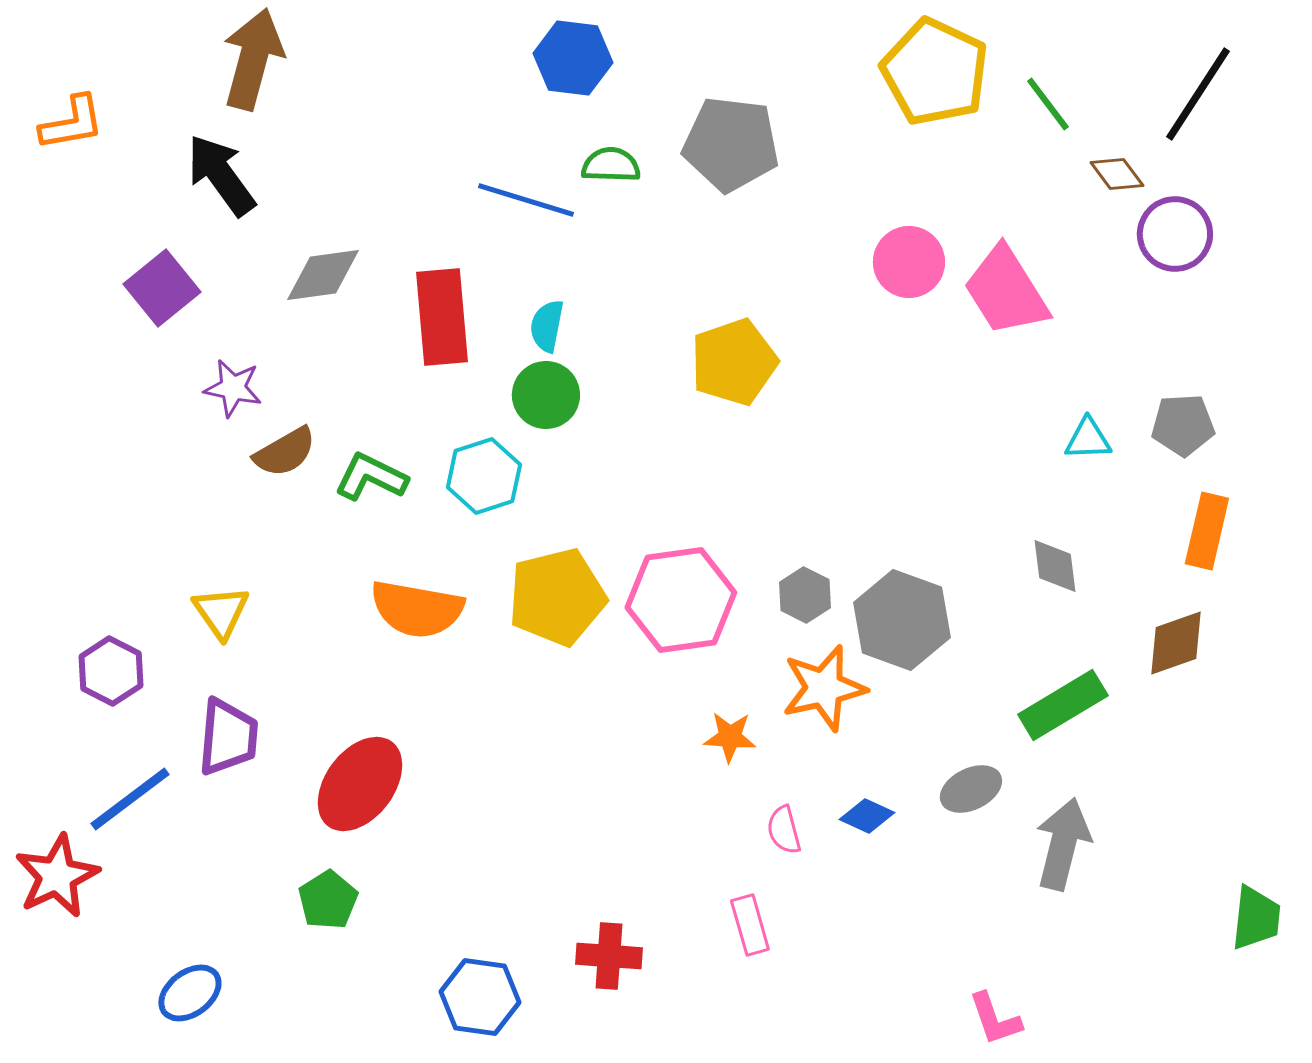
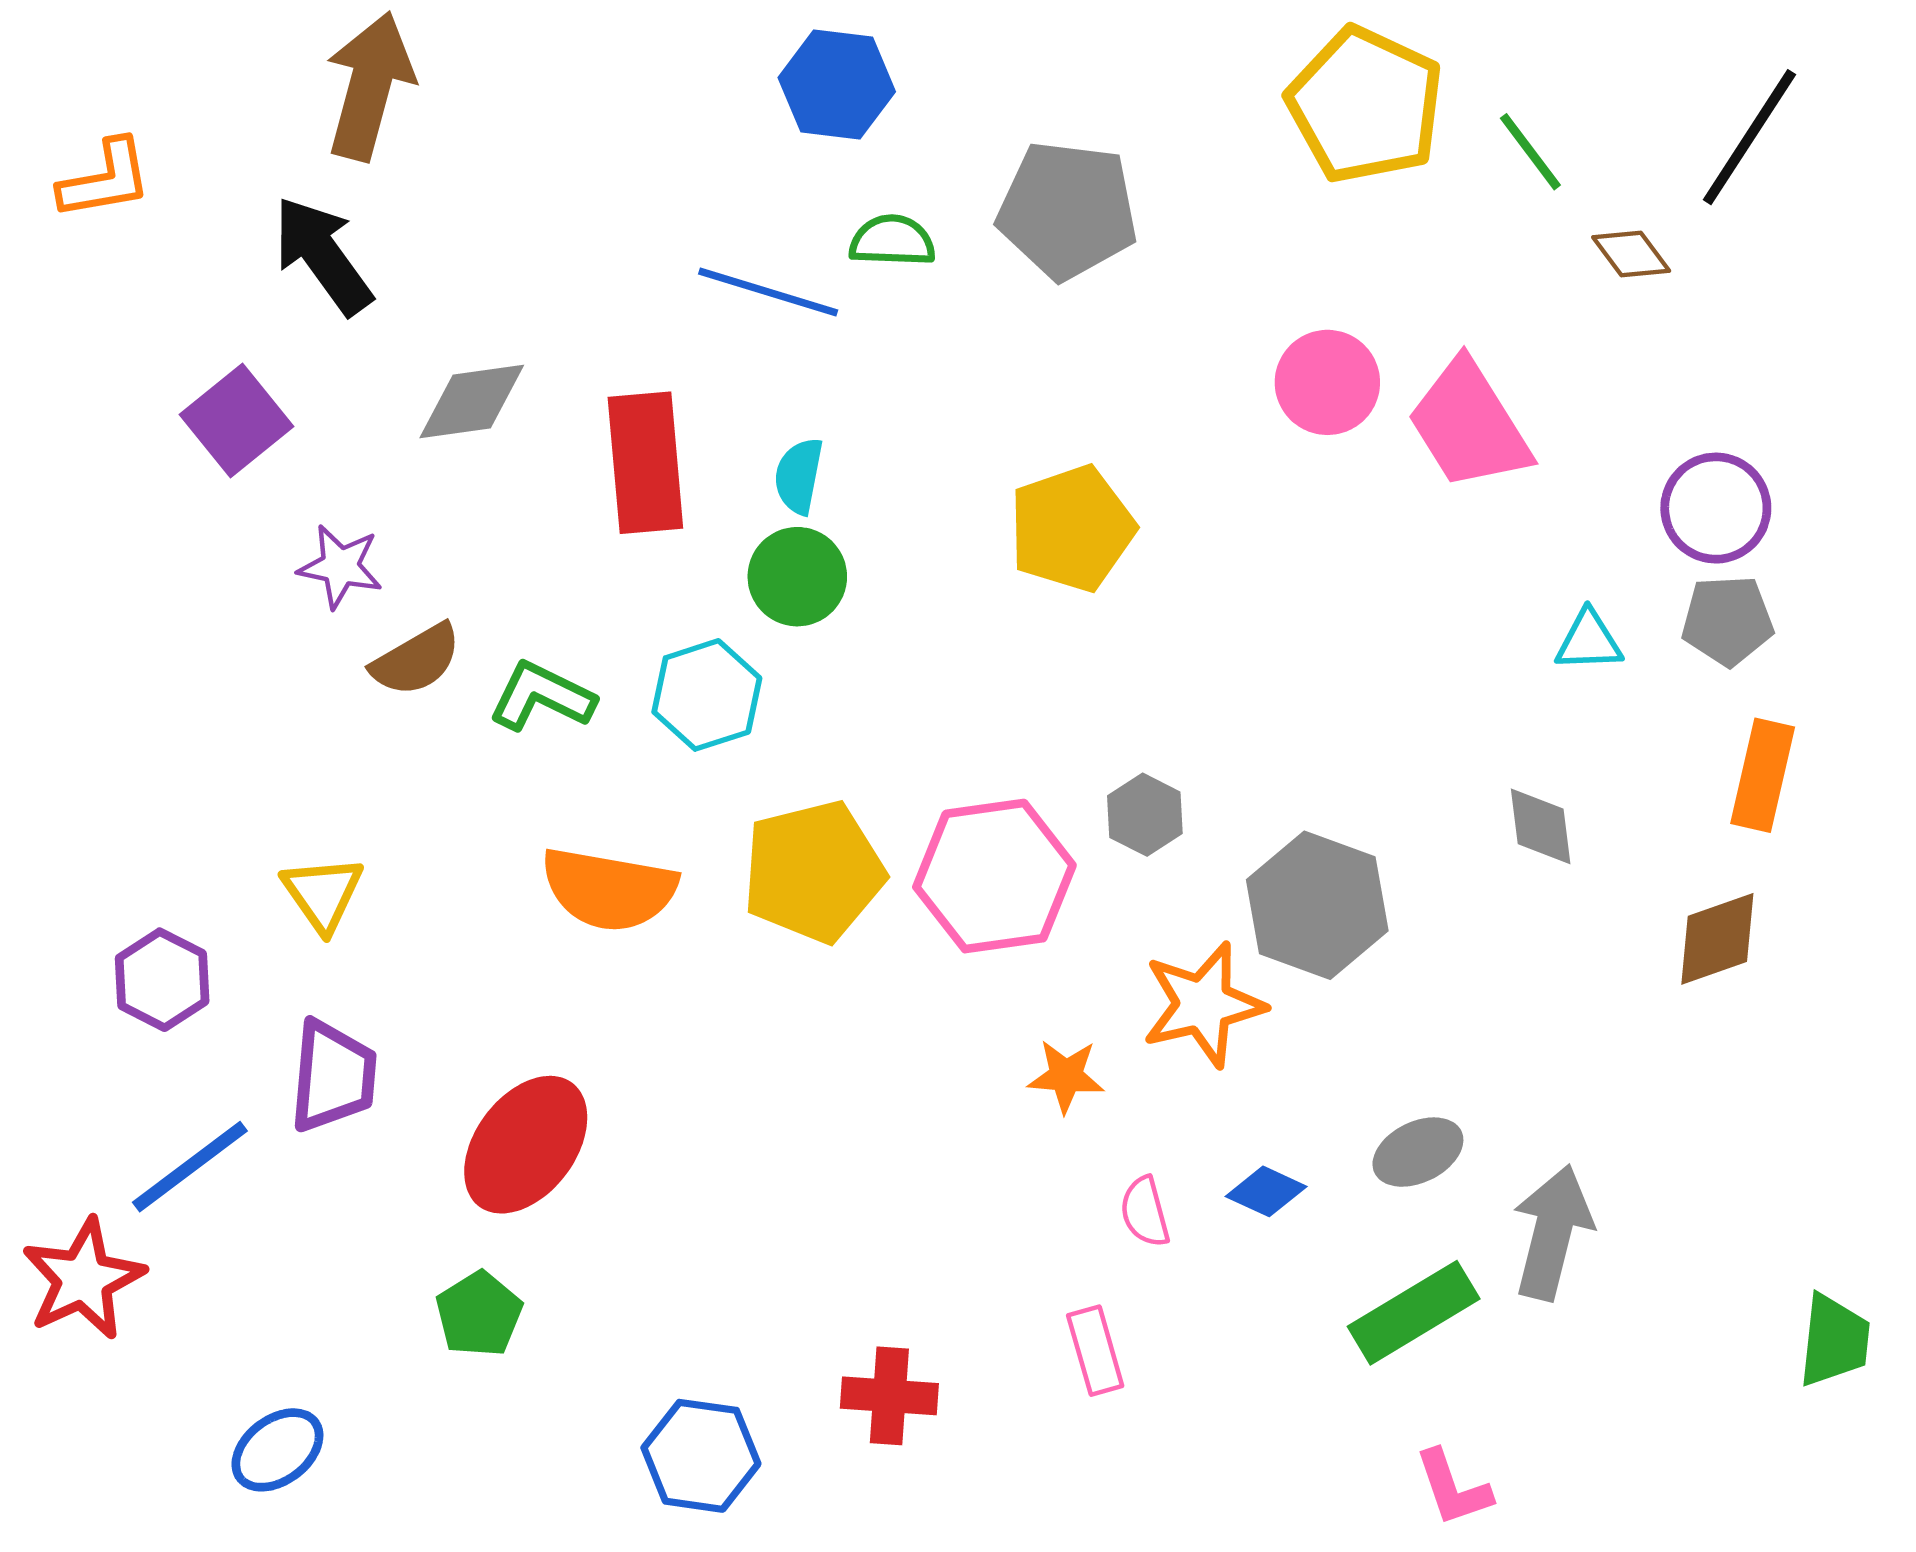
purple circle: (1175, 234) -> (1716, 508), moved
gray hexagon: (805, 595) -> (1145, 815), moved
green rectangle: (1063, 705) -> (1414, 1313), moved

